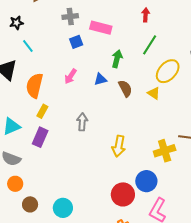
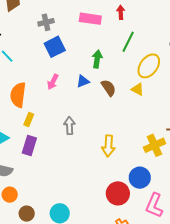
pink rectangle: (101, 28) -> (90, 19), moved
blue square: (76, 42) -> (55, 47), size x1.5

